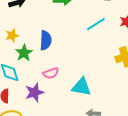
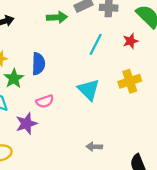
cyan line: (96, 24) -> (96, 44), turned -30
cyan triangle: (81, 87) -> (89, 90), moved, turned 35

